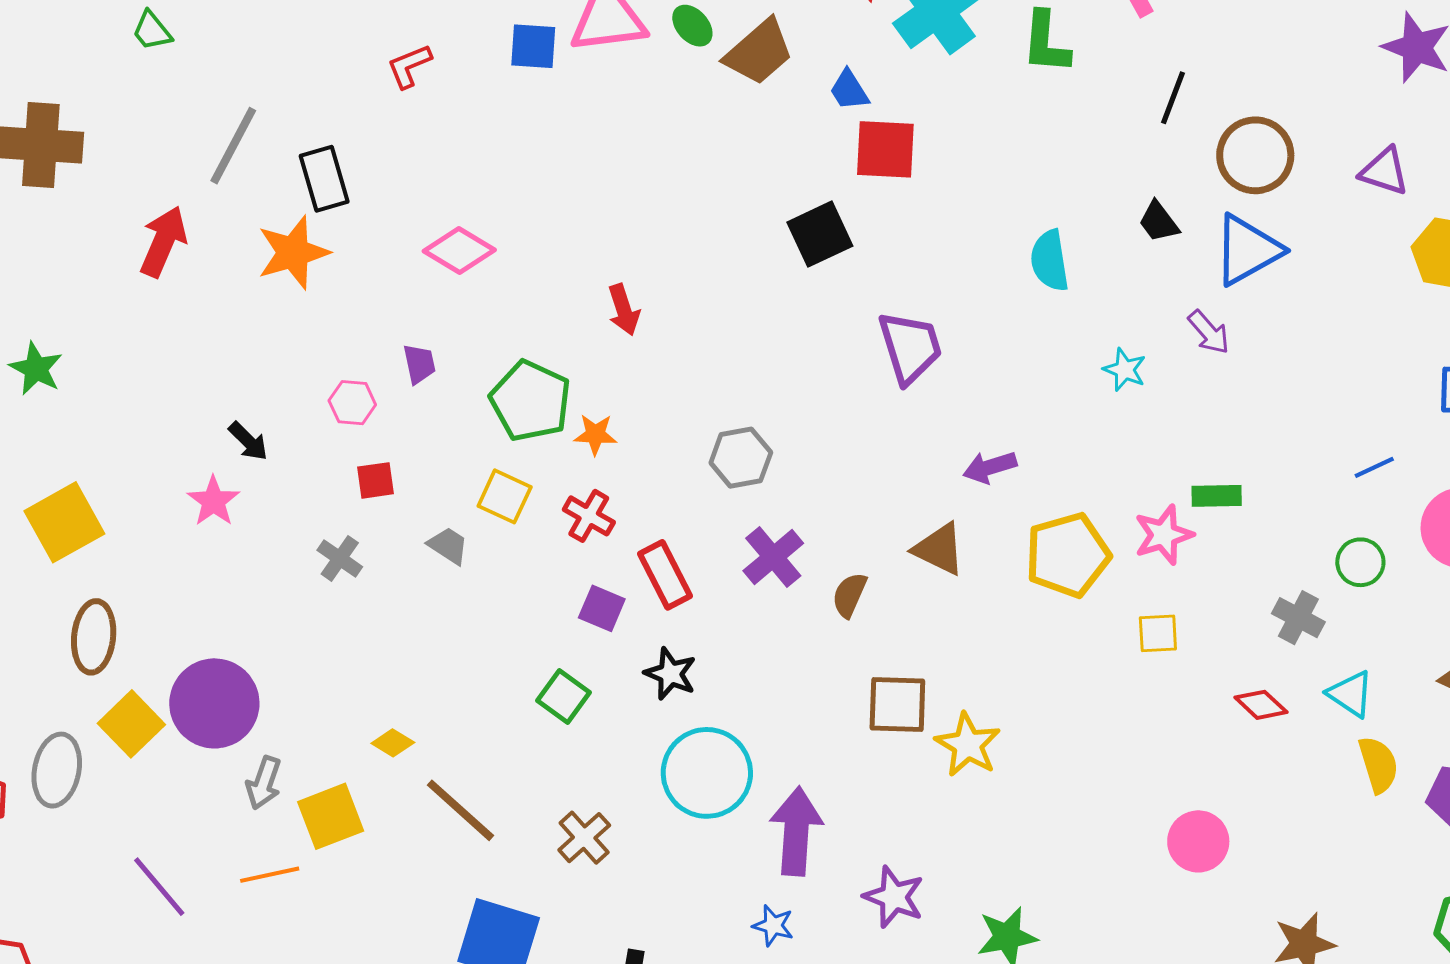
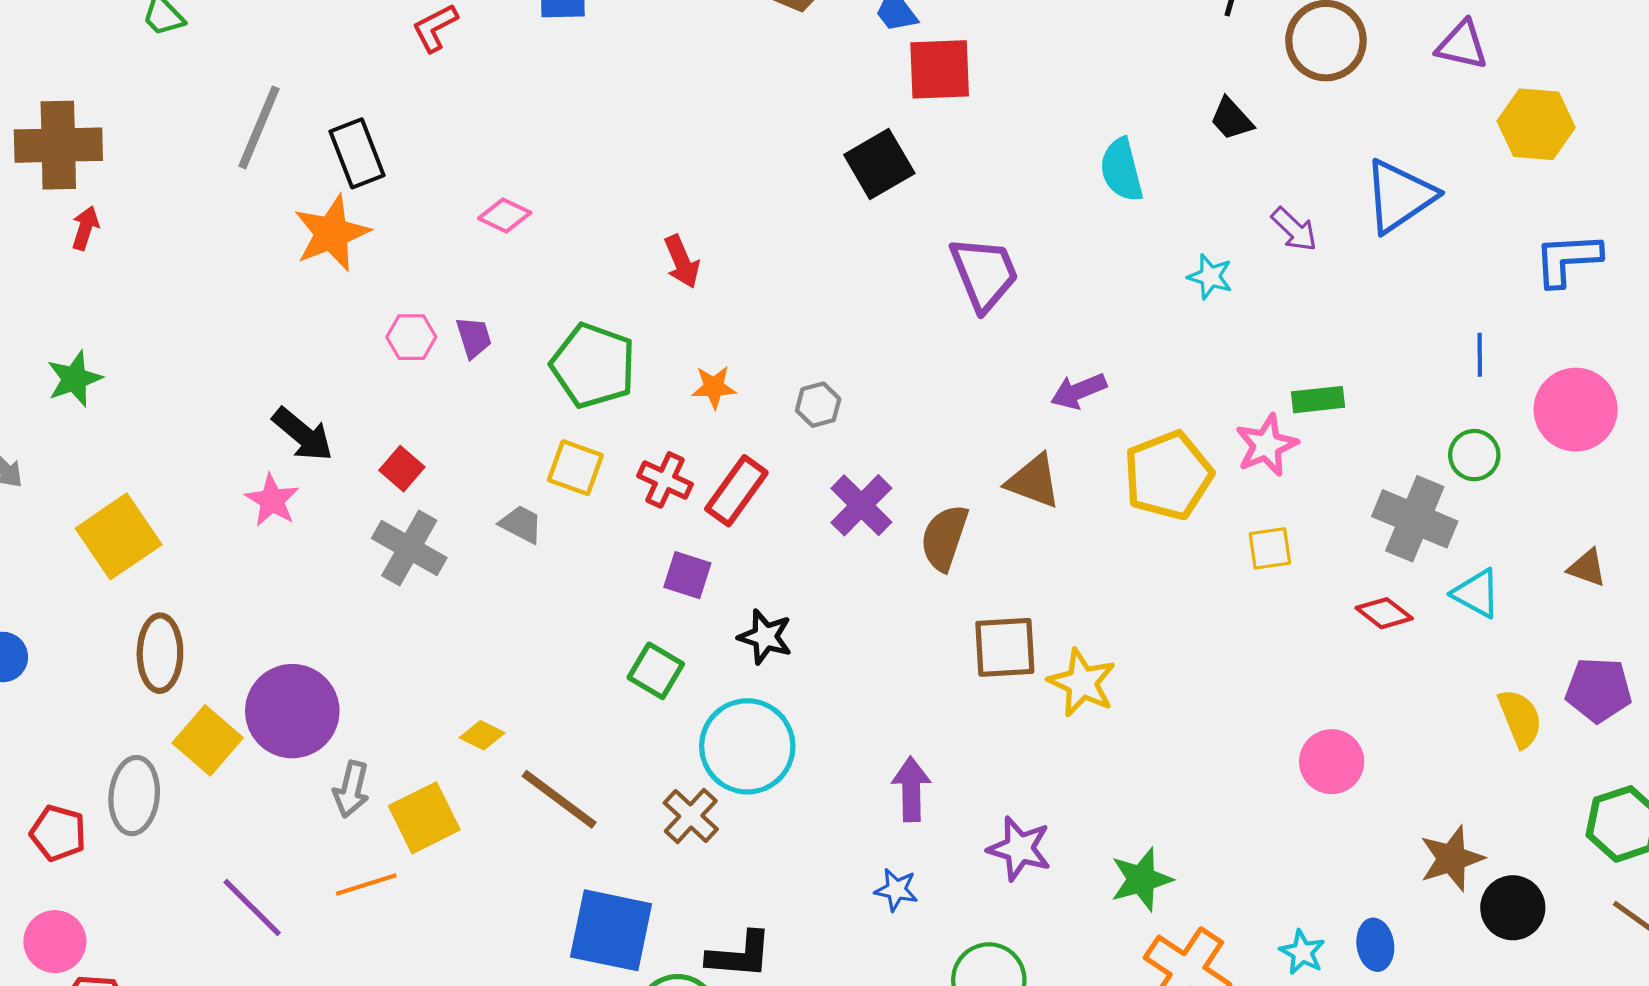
red arrow: (163, 242) -> (85, 228), moved, size x0.6
blue triangle: (1247, 250) -> (1399, 196), moved
pink diamond: (459, 251) -> (505, 215), size x0.7
green star: (36, 369) -> (74, 379), turned 30
pink hexagon: (352, 403) -> (411, 337), moved
orange star: (595, 434) -> (714, 387), moved
black arrow: (248, 441) -> (303, 434), size x1.4
gray hexagon: (741, 458) -> (818, 405), size x0.7
blue line: (1374, 467) -> (1480, 355), turned -60
red square: (376, 480) -> (402, 469), moved, turned -36
gray cross: (340, 558) -> (409, 548), size x1.5
red rectangle: (665, 575) -> (736, 491), moved, turned 68
brown semicircle: (849, 595) -> (944, 538), size x1.4
gray cross: (1298, 618) -> (1415, 519), size x1.5
yellow semicircle: (1378, 765) -> (1520, 718), moved
cyan circle: (707, 773) -> (747, 746), moved
purple arrow: (796, 831) -> (911, 789), size x0.7

